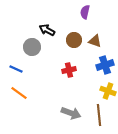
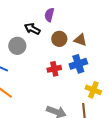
purple semicircle: (85, 12) -> (49, 15), moved
blue cross: (105, 65) -> (78, 64), moved

